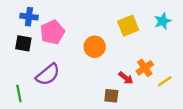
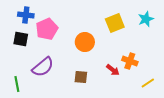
orange cross: (145, 68) -> (130, 61), turned -35
yellow line: (165, 81) -> (148, 83), moved
brown square: (111, 96) -> (81, 77), moved

